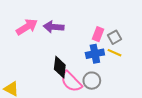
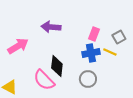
pink arrow: (27, 27) -> (18, 46), moved
gray square: (115, 37) -> (119, 37), moved
pink semicircle: (71, 82) -> (44, 80), moved

